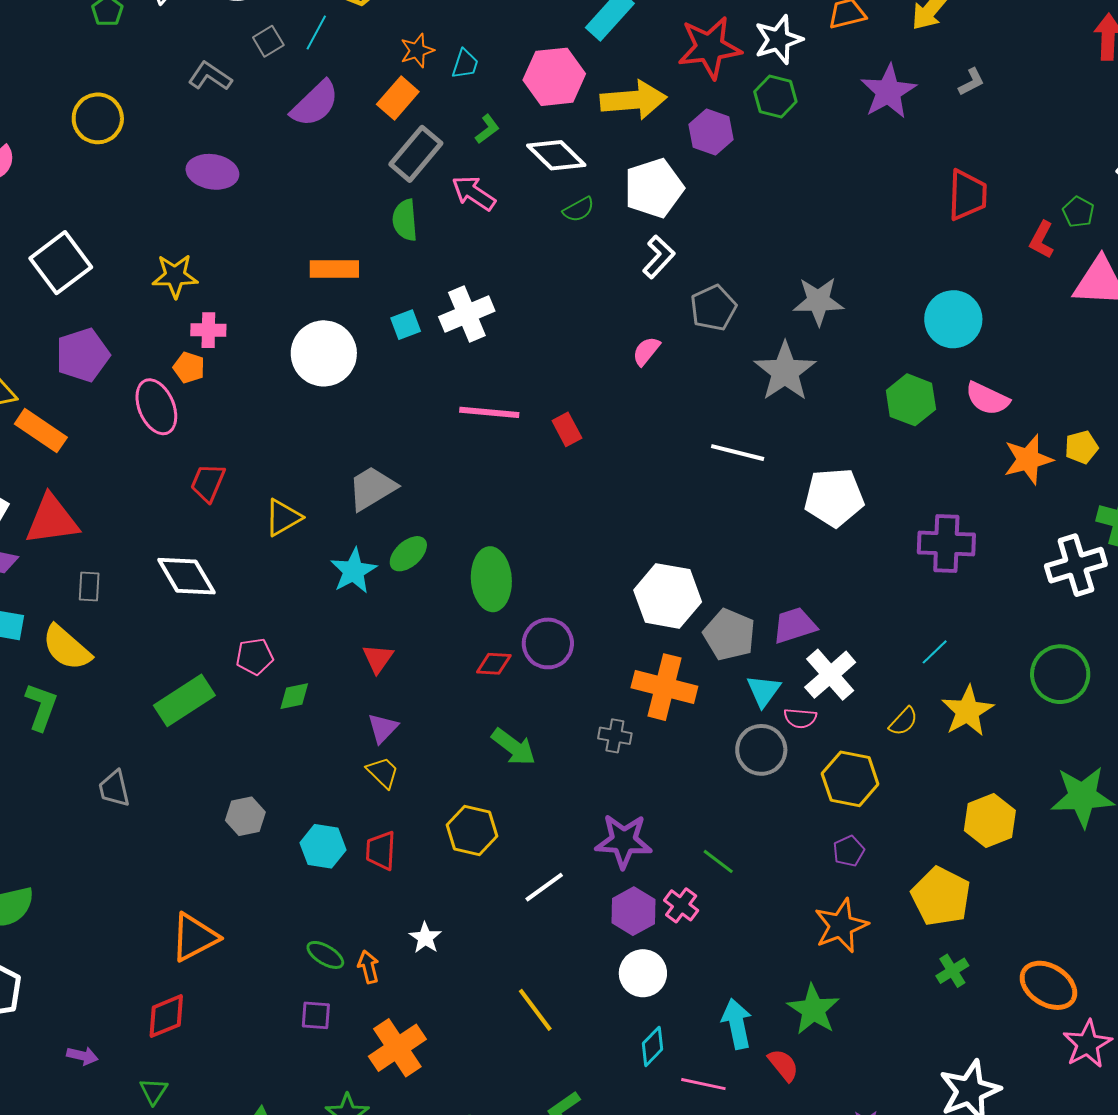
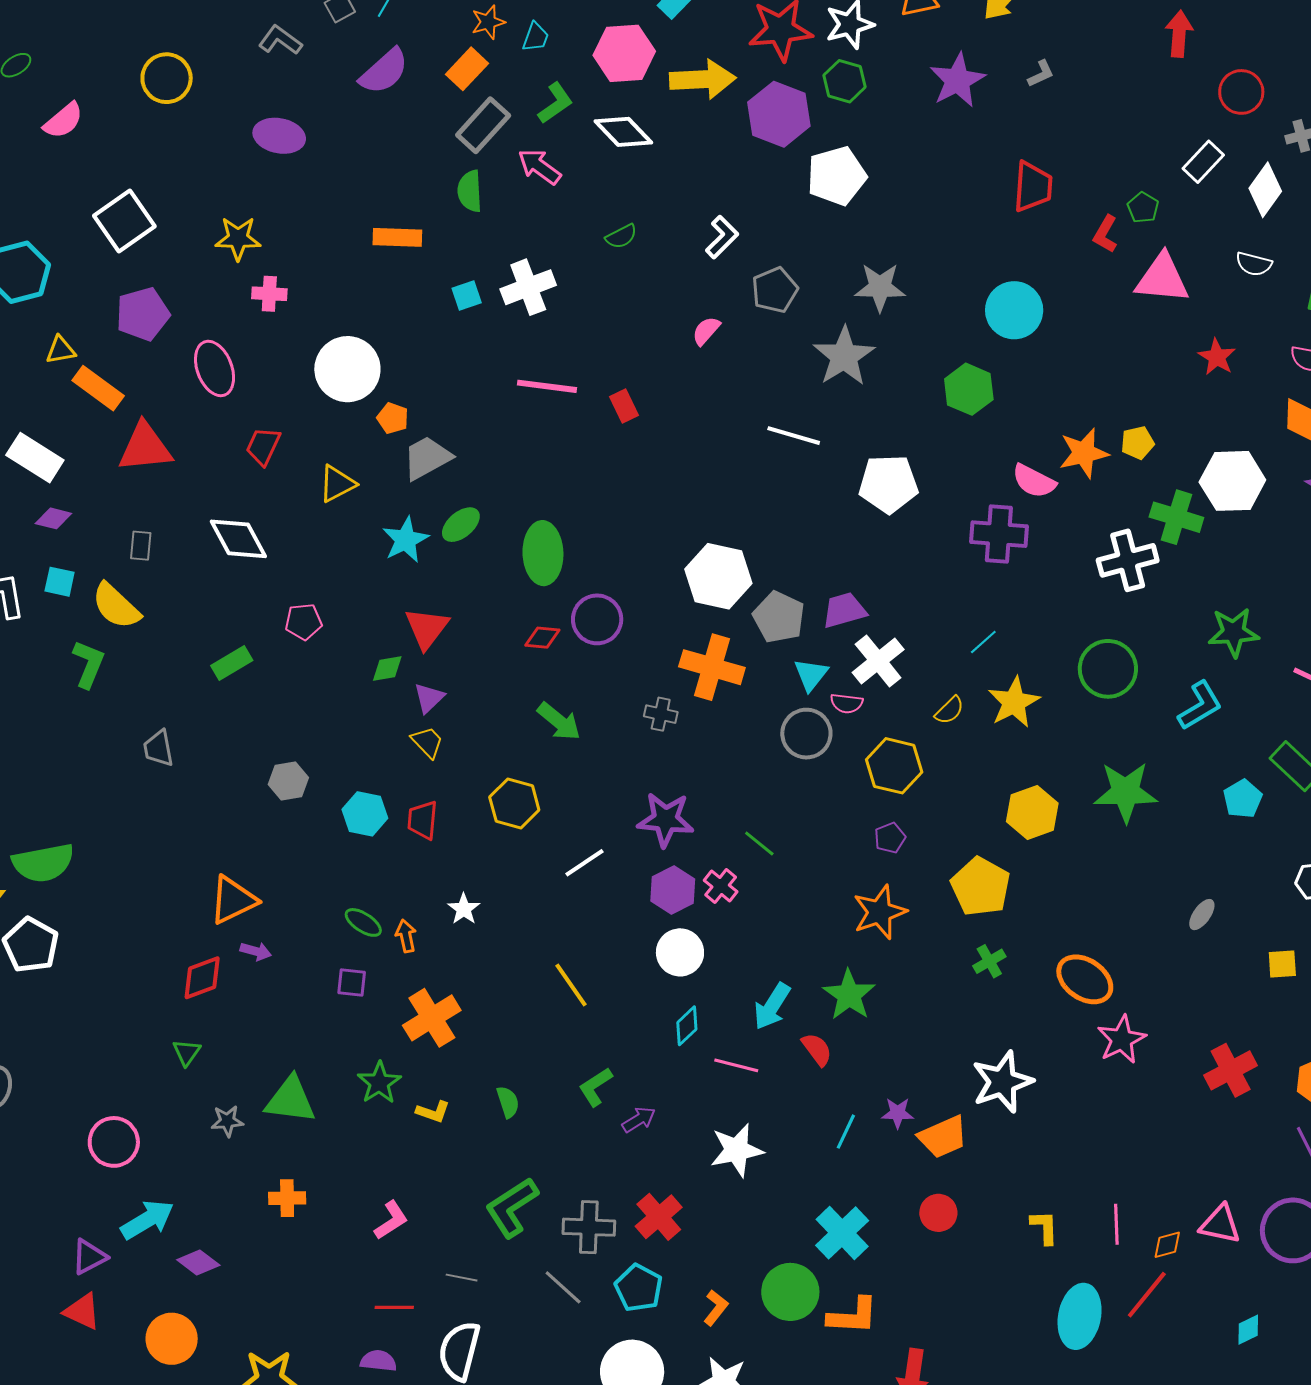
green L-shape: (487, 129) -> (555, 103), size x1.4
purple hexagon: (711, 132) -> (779, 114), size x1.4
white pentagon: (654, 188) -> (837, 176), moved
green semicircle: (579, 210) -> (621, 236), moved
white circle: (324, 353) -> (347, 369), moved
orange pentagon: (189, 367) -> (393, 418), moved
pink semicircle: (987, 399) -> (1034, 481), moved
red triangle: (52, 520) -> (145, 447), moved
red triangle: (378, 658) -> (427, 628), size x1.4
green diamond: (294, 696) -> (387, 668), moved
green rectangle: (184, 700) -> (232, 663), size x0.7
cyan arrow: (737, 1024) -> (772, 1006), turned -138
purple arrow: (82, 1056) -> (256, 951), moved

